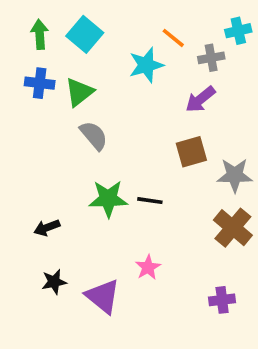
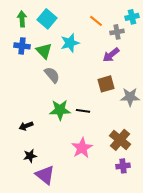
cyan star: (146, 65) -> (70, 43), moved
green triangle: (79, 92) -> (44, 51), turned -36
brown cross: (233, 228) -> (120, 140), moved
pink star: (148, 267) -> (82, 148), size x1.5
purple triangle: (103, 296) -> (45, 175), moved

